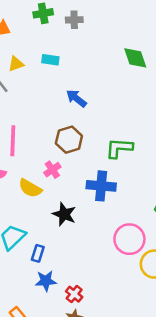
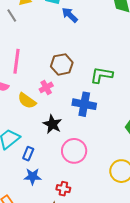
blue arrow: (76, 98) -> (70, 15), moved
pink circle: (129, 239) -> (74, 151), moved
red cross: (74, 294) -> (63, 189), moved, turned -32

